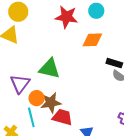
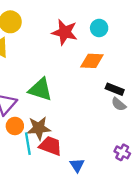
orange circle: (37, 98) -> (15, 126), moved
cyan line: (31, 117) -> (28, 144), moved

